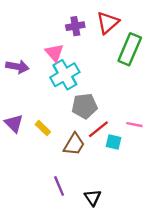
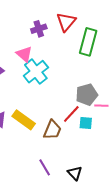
gray pentagon: (85, 106) -> (87, 95), moved
yellow rectangle: (43, 128) -> (24, 120), size x1.6

